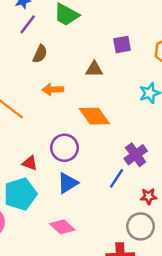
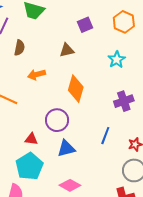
orange diamond: (94, 116) -> (76, 89), turned 64
purple cross: (136, 155) -> (124, 101), moved, turned 30
blue triangle: (68, 183) -> (66, 149), turned 30

